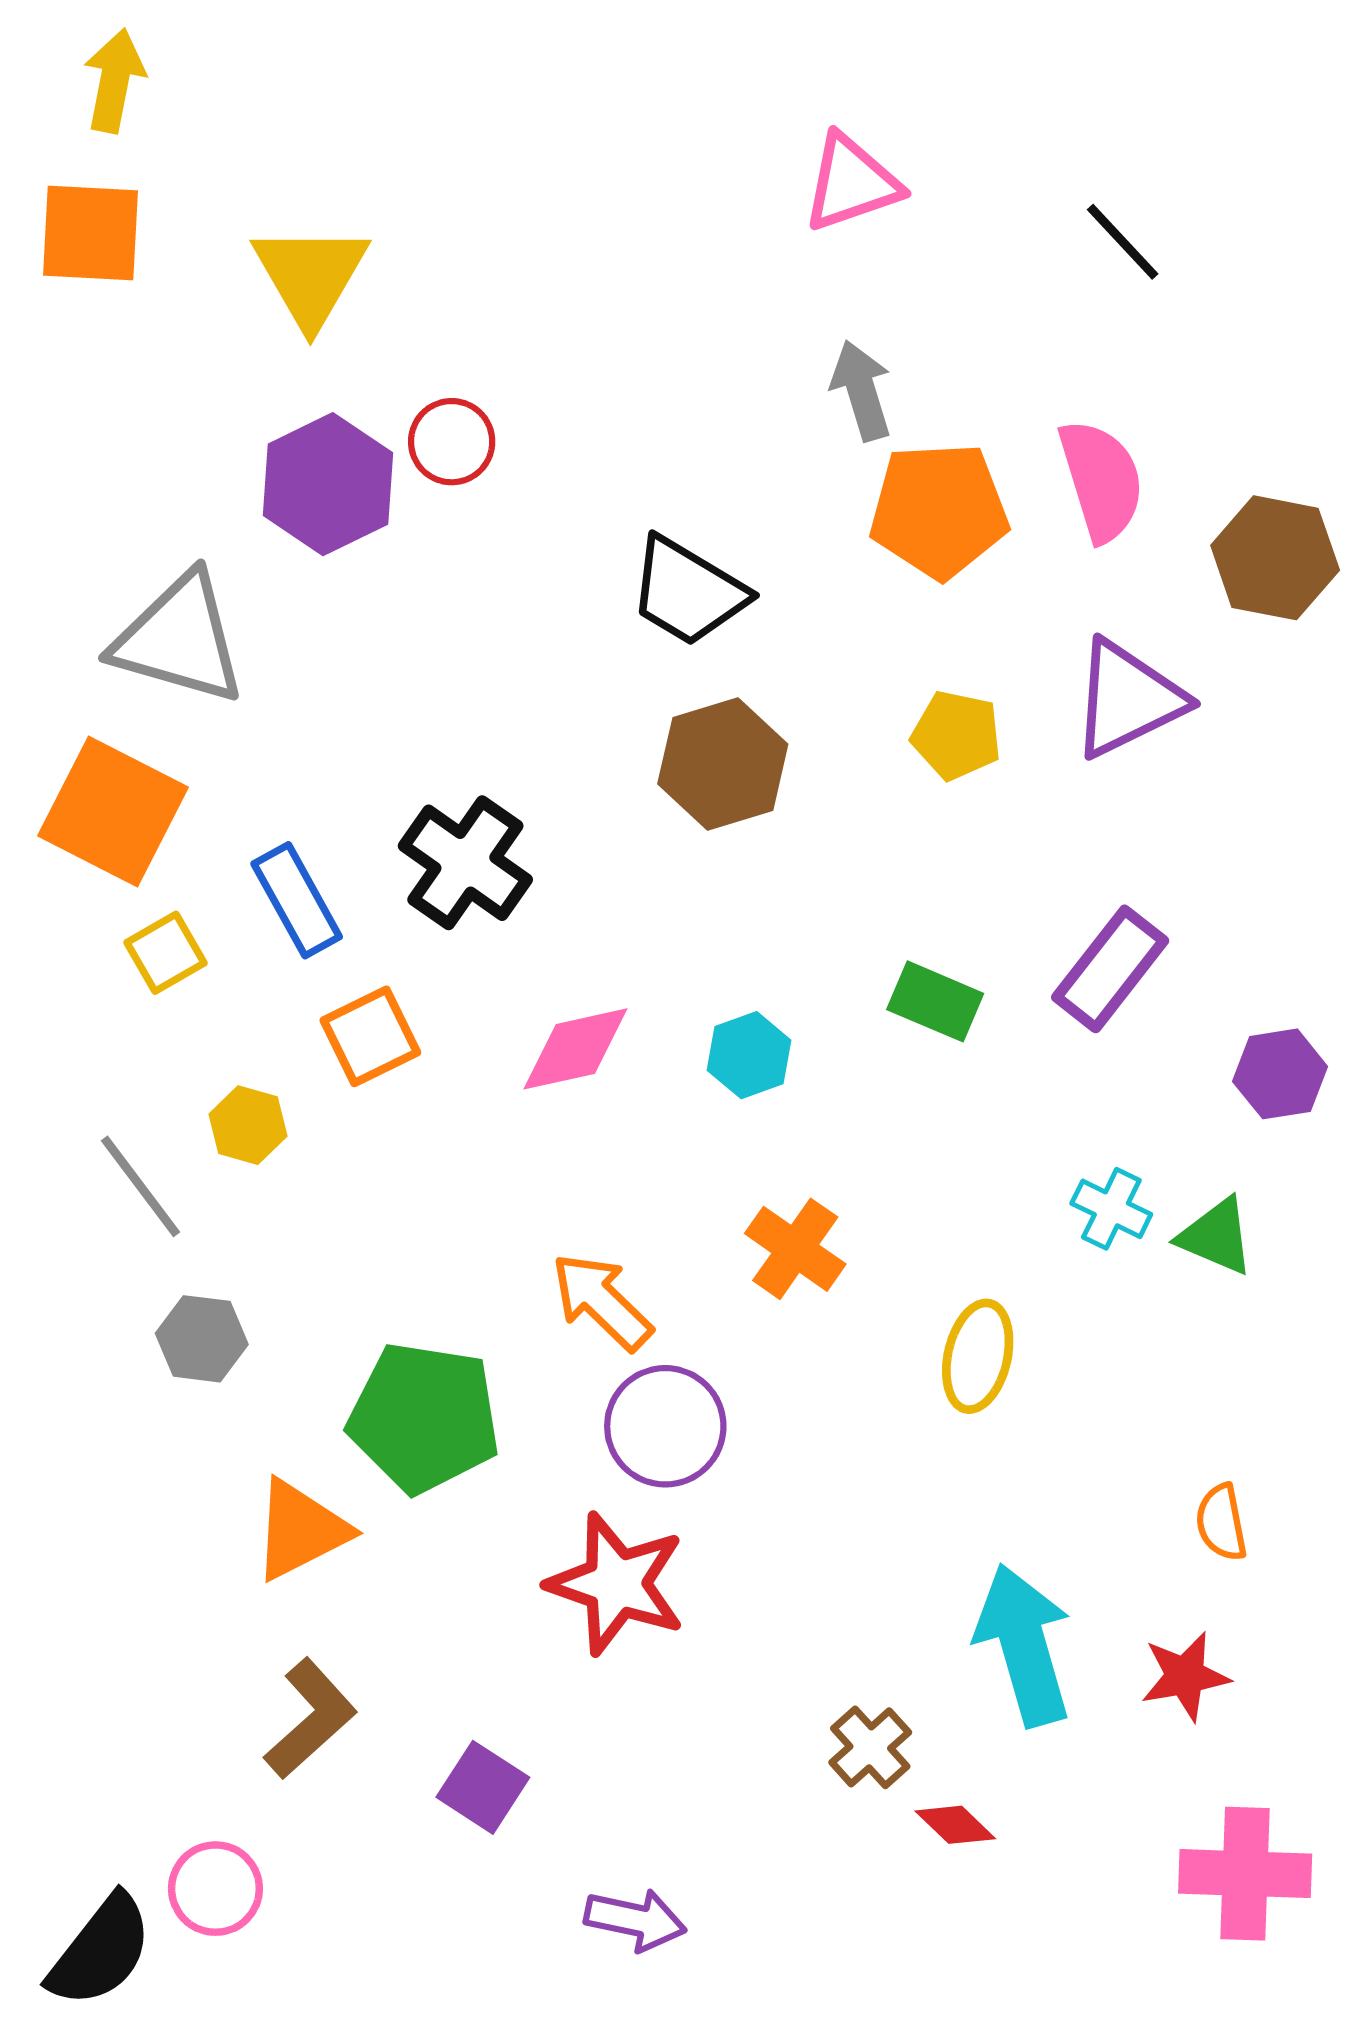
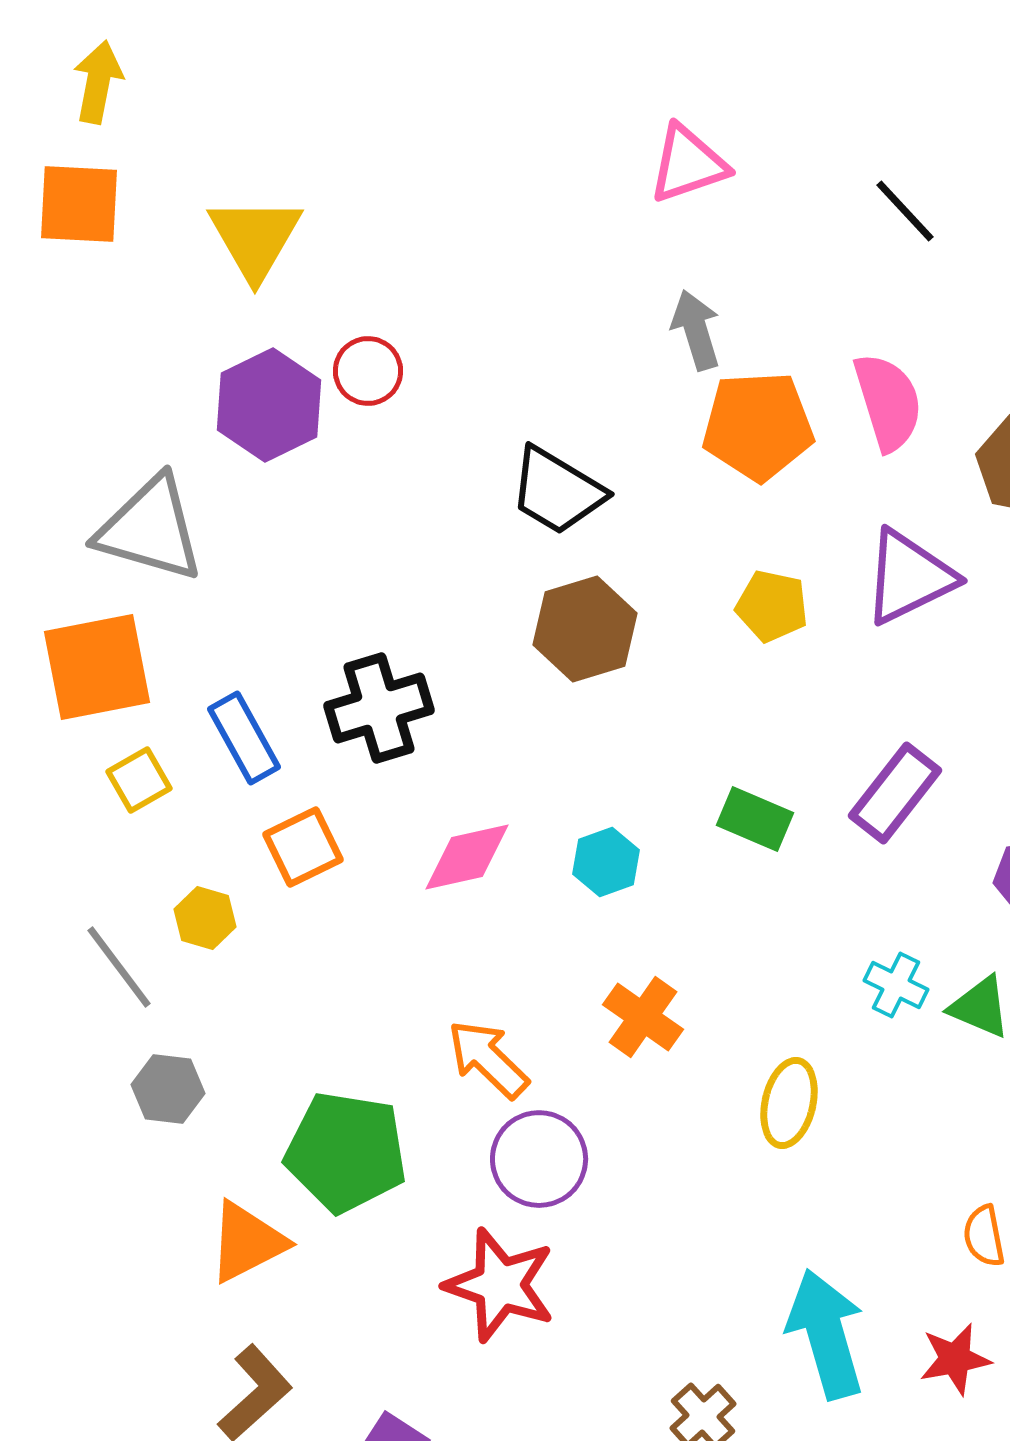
orange square: (113, 812) -> (97, 667), turned -38
black cross: (465, 863) -> (379, 708), turned 38

